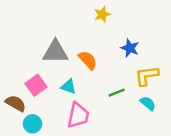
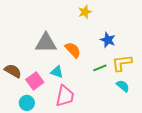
pink square: (36, 85) -> (35, 81), moved
green line: (117, 93) -> (100, 68), moved
brown semicircle: (16, 103) -> (13, 71), moved

